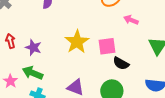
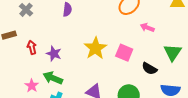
pink square: (107, 46) -> (124, 53), turned 30
black semicircle: (121, 63) -> (149, 69), moved

